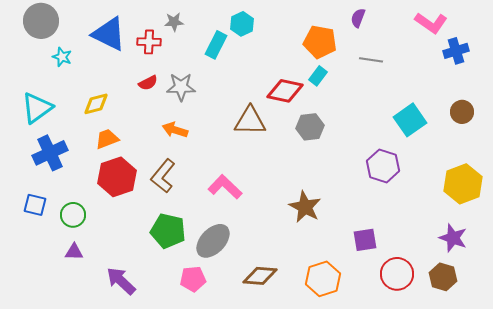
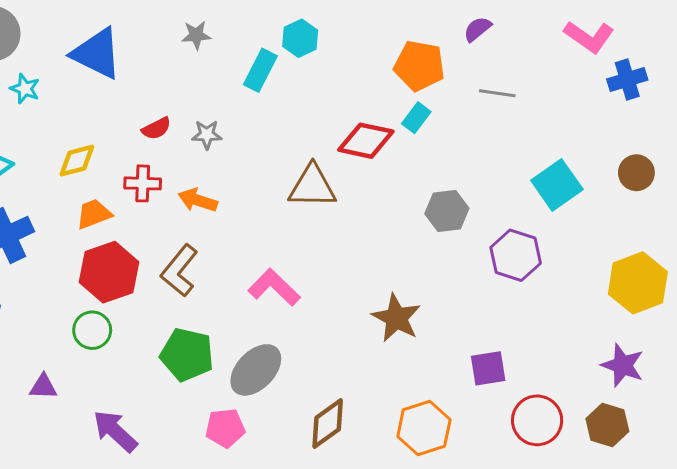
purple semicircle: (358, 18) -> (477, 29), turned 30
red cross: (149, 42) -> (143, 183), moved
gray star: (181, 87) -> (207, 135), size x0.7
gray hexagon: (310, 127) -> (447, 211), moved
green circle: (73, 215) -> (92, 330), moved
brown diamond: (260, 276) -> (328, 423), turned -40

